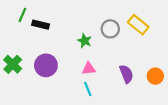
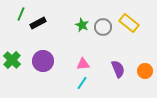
black rectangle: (41, 25) -> (38, 23), turned -42
green star: (85, 41) -> (82, 25), moved
cyan line: (88, 89) -> (82, 83), turned 56

